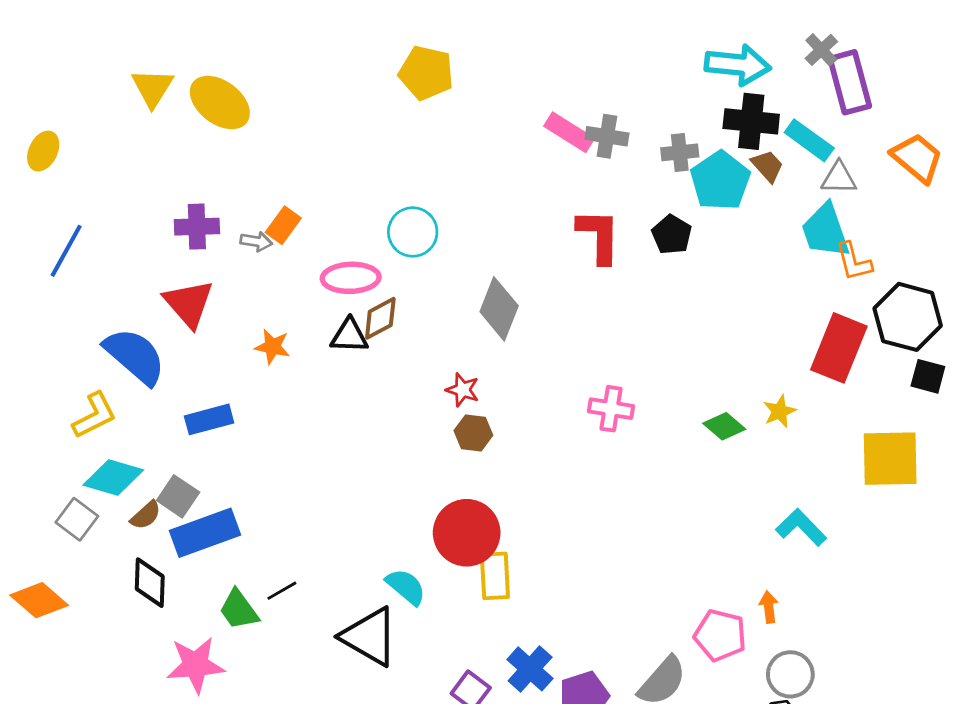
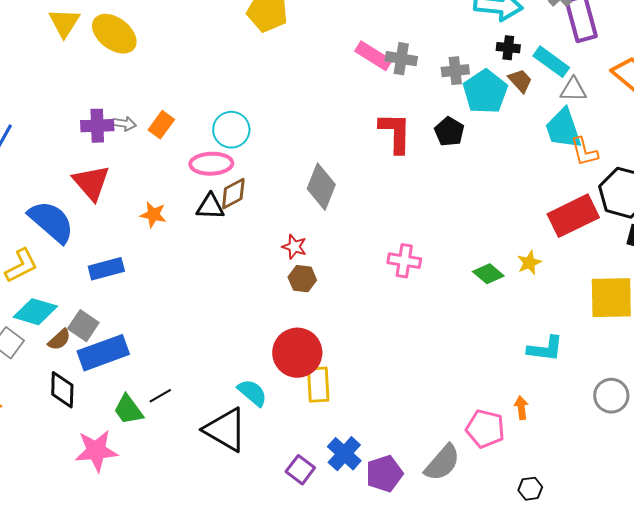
black cross: (751, 121) -> (508, 48), size x0.6
cyan circle: (413, 232) -> (231, 130), moved
gray arrow: (256, 241) -> (124, 124), moved
red rectangle: (839, 348) -> (573, 216), turned 42
cyan L-shape: (801, 527) -> (545, 349), turned 141
gray circle: (790, 674) -> (611, 396), moved

